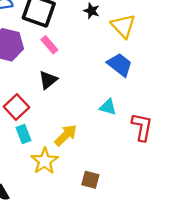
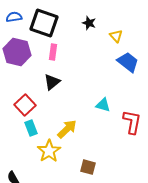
yellow triangle: (123, 26) -> (116, 36), size x0.6
pink rectangle: (49, 45) -> (53, 52), turned 49
blue trapezoid: (120, 65) -> (128, 62), moved

